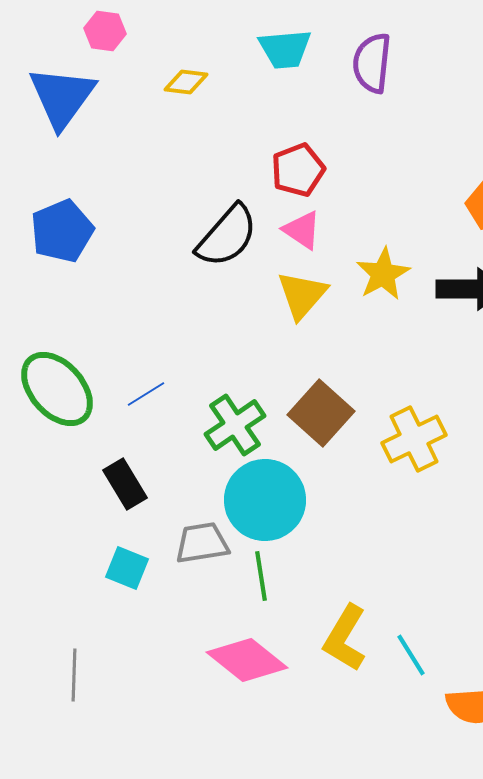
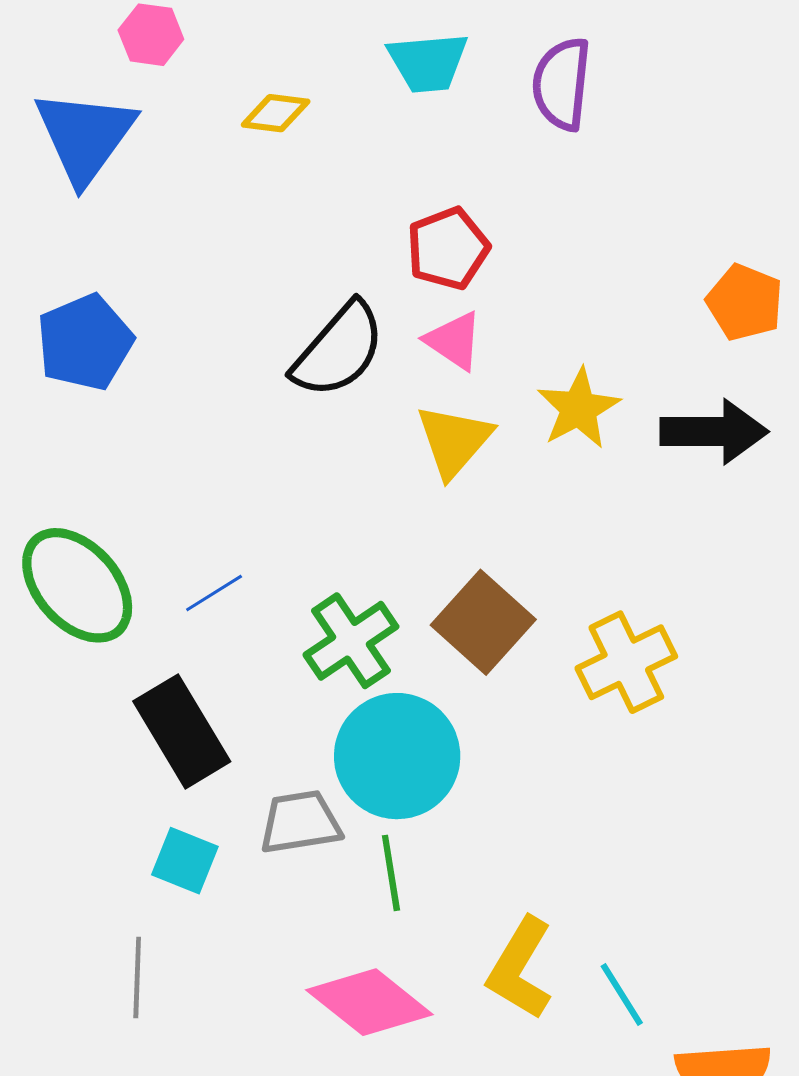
black rectangle: (125, 484) -> (182, 731), size x1.4
gray line: (74, 675) -> (137, 978), moved

